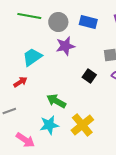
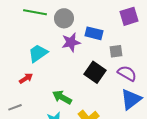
blue rectangle: (88, 22) -> (94, 33), moved
black square: (89, 76) -> (95, 72), size x1.5

